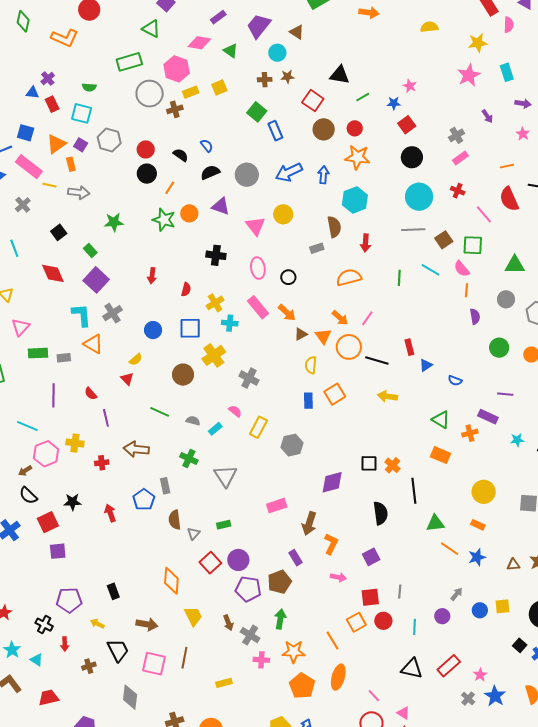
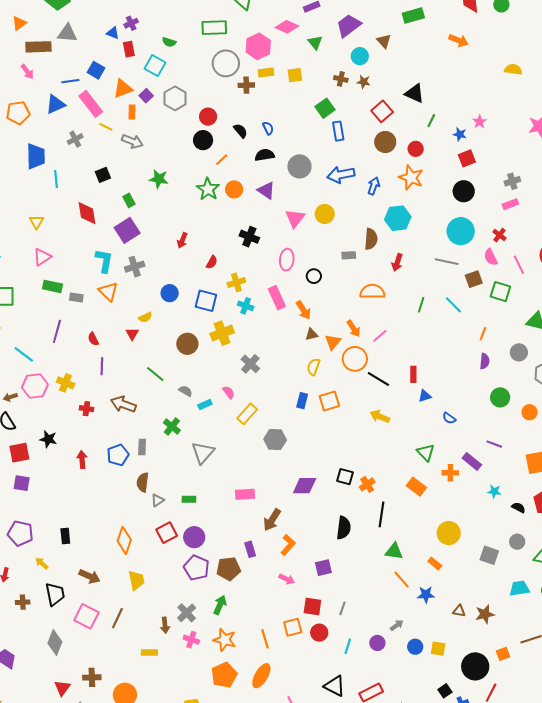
green line: (363, 97) -> (431, 121), turned -48
pink semicircle: (462, 269) -> (491, 257), moved
brown arrow: (228, 623) -> (165, 625), moved

